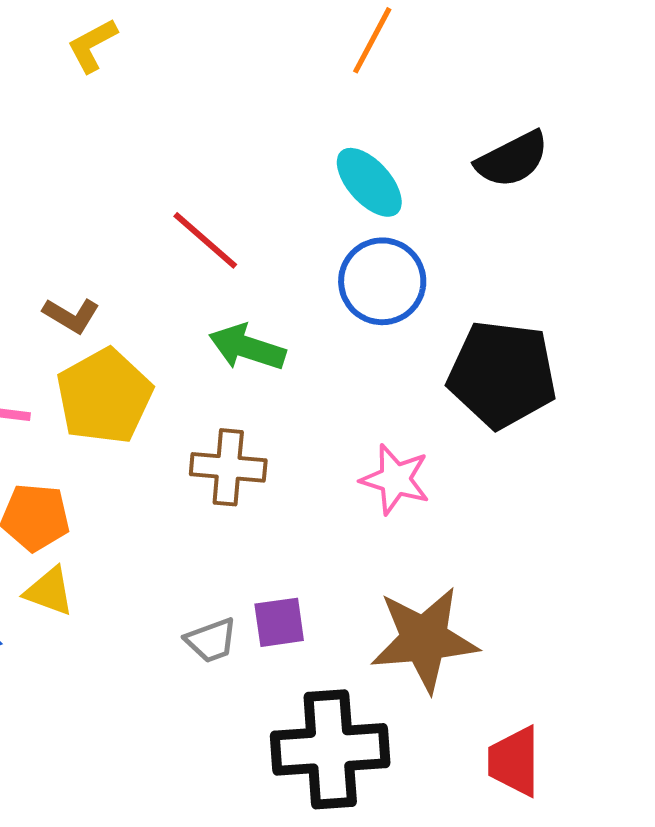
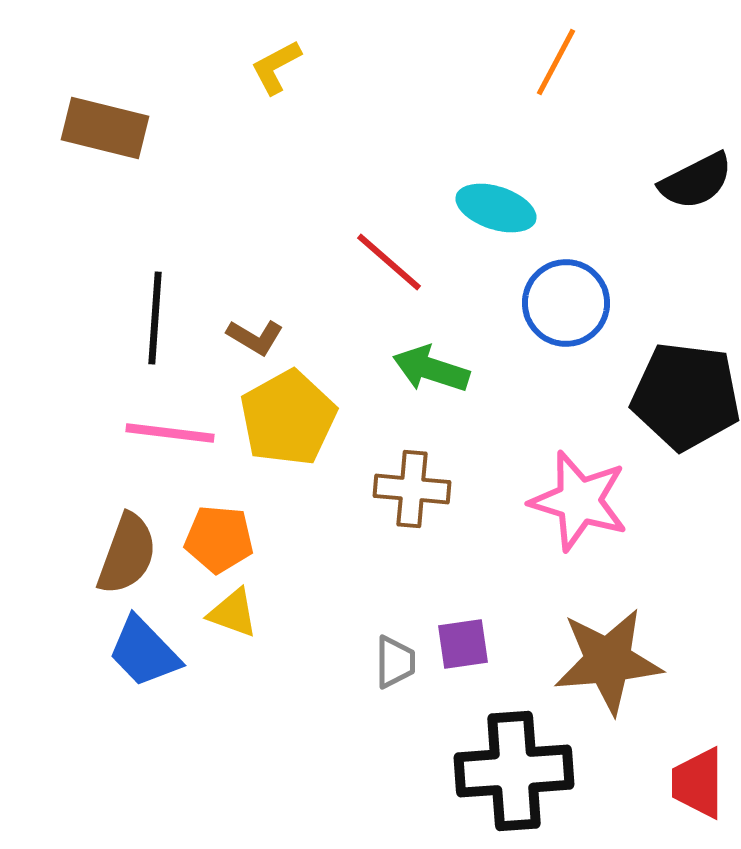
cyan ellipse: (369, 182) -> (496, 208), moved, turned -30
pink star: (395, 479) -> (579, 501), size x1.4
gray trapezoid: (211, 640) -> (395, 662), turned -70

